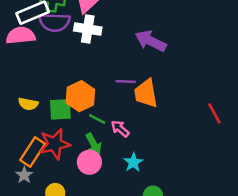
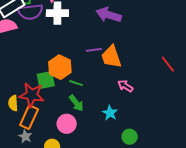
yellow semicircle: (28, 104) -> (13, 103), moved, turned 84
pink arrow: (120, 129) -> (125, 86), moved
red star: (55, 144) -> (32, 95), moved, turned 30
pink circle: (89, 162) -> (67, 124), moved

